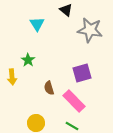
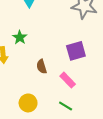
pink rectangle: (74, 101) -> (68, 80), size x0.7

